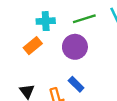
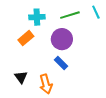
blue rectangle: (76, 84) -> (61, 63), moved

